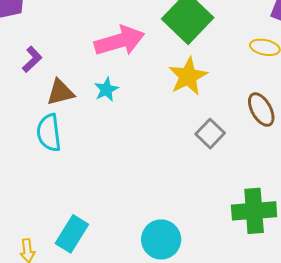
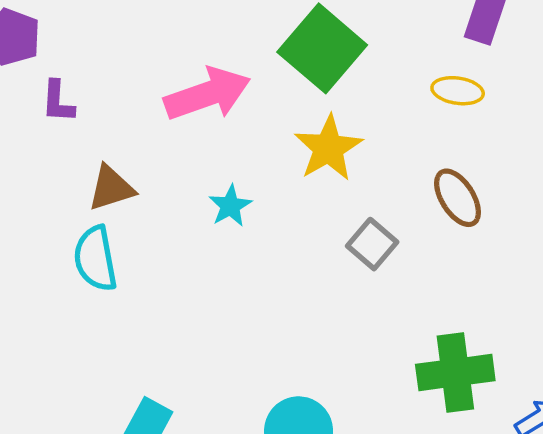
purple L-shape: (32, 59) -> (58, 102), moved, turned 140
cyan star: (106, 89) -> (230, 206), moved

